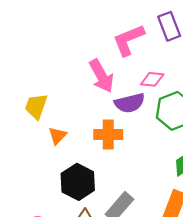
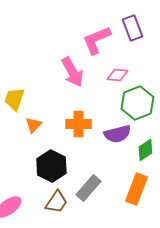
purple semicircle: (130, 103) -> (117, 134), moved

